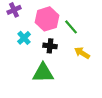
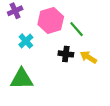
black cross: (50, 46) -> (66, 54), moved
green triangle: (43, 73) -> (22, 79), moved

